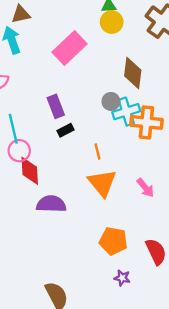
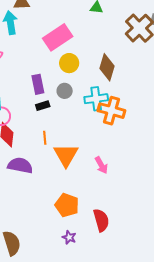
yellow circle: (112, 22) -> (69, 63), moved
gray circle: (111, 101) -> (65, 91), moved
orange line: (98, 152) -> (45, 138), moved

